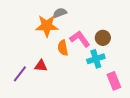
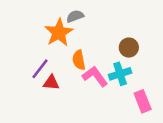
orange star: (47, 26) -> (59, 33), turned -30
pink L-shape: (80, 39) -> (95, 76), moved
purple line: (20, 74) -> (40, 69), moved

